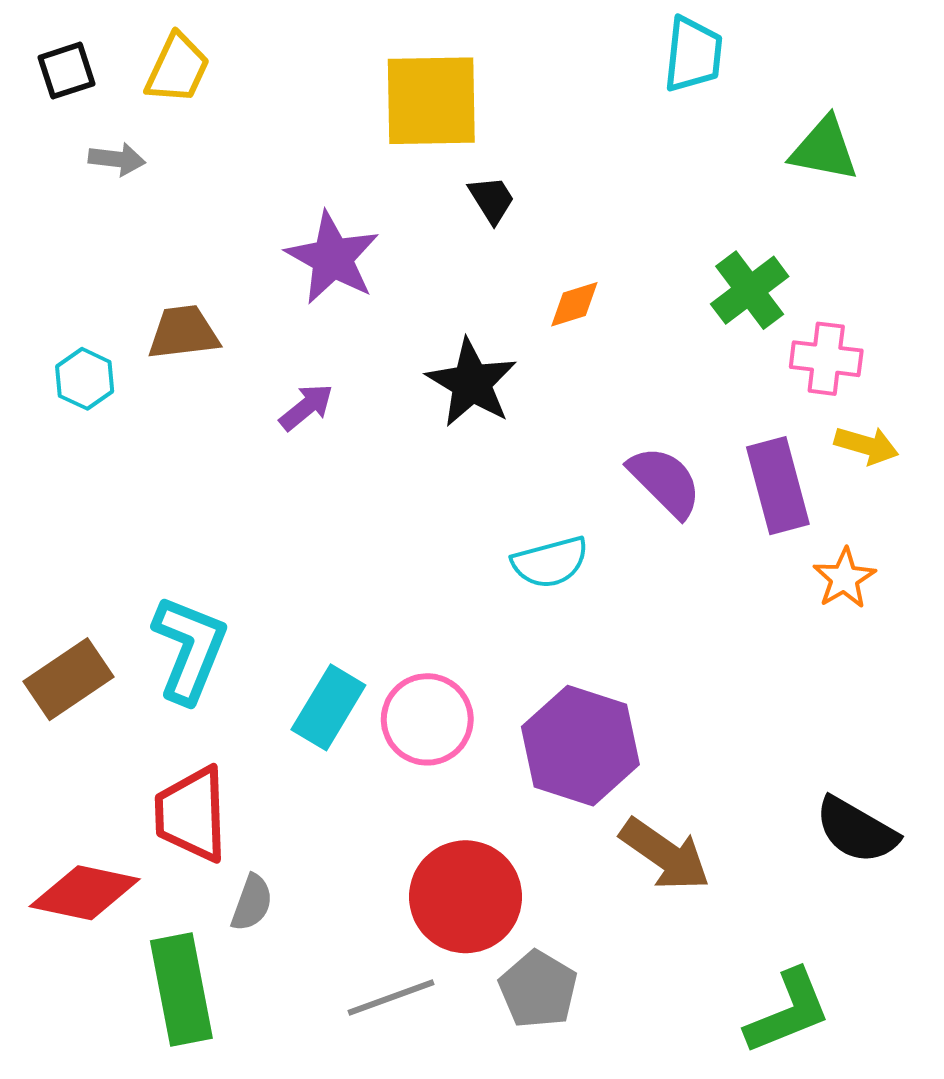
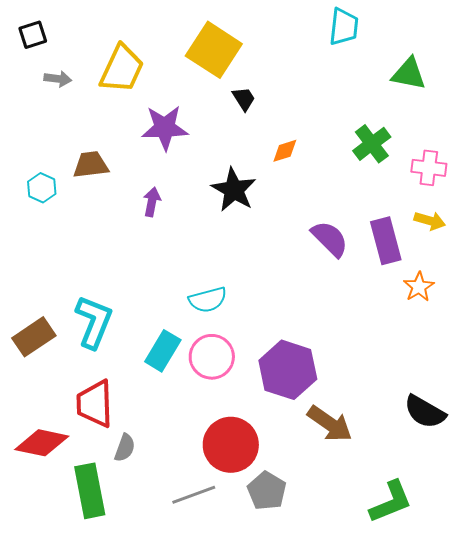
yellow trapezoid: (177, 69) -> (122, 69), moved, size x1.4
yellow square: (431, 101) -> (214, 50), turned 34
purple star: (333, 258) -> (165, 128), turned -30
pink cross: (826, 359) -> (429, 168), moved
purple arrow: (306, 407) -> (152, 202), turned -40
cyan semicircle: (550, 562) -> (208, 300), moved

